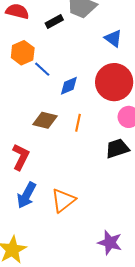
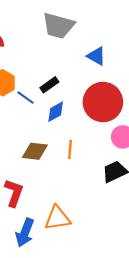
black rectangle: (54, 21) -> (49, 85), moved
orange triangle: (63, 200) -> (57, 218), moved, turned 36

